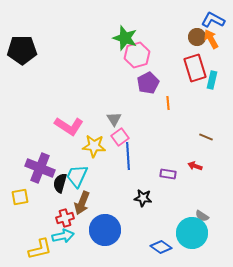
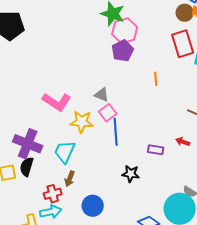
purple pentagon: (148, 83) -> (123, 51), moved
gray triangle: (114, 119) -> (102, 95), turned -35
black semicircle: (60, 183) -> (27, 167), moved
brown arrow: (82, 203) -> (70, 179), size x0.7
blue circle: (105, 230) -> (93, 206), size x0.7

